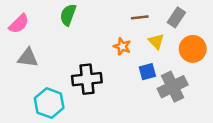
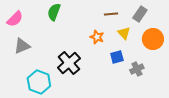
gray triangle: (28, 58) -> (22, 46), turned -30
black cross: (87, 79) -> (69, 63), turned -35
gray cross: (173, 87) -> (137, 69), size x0.6

